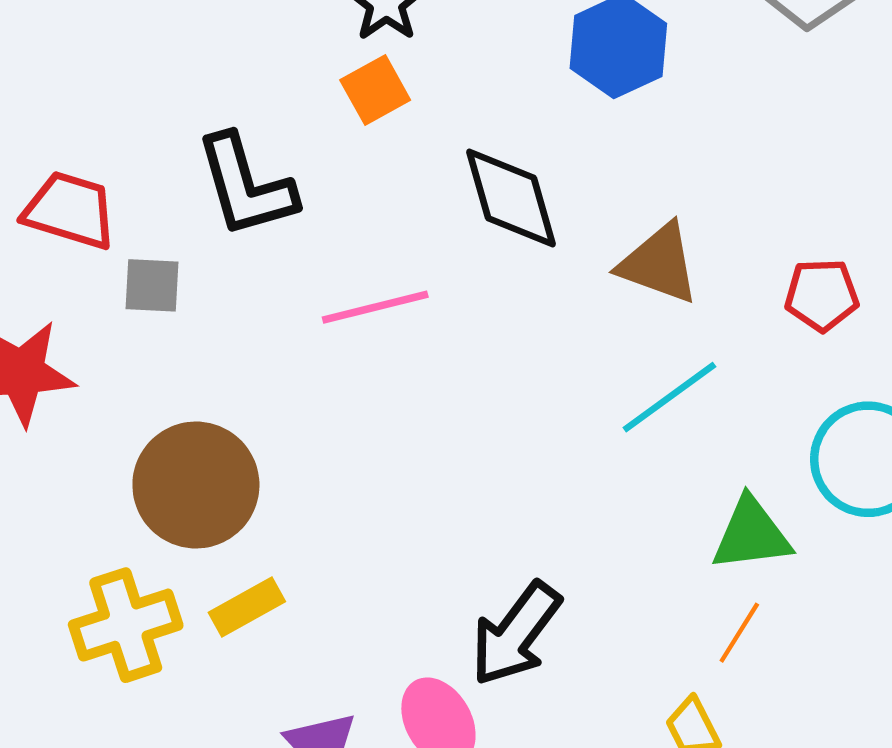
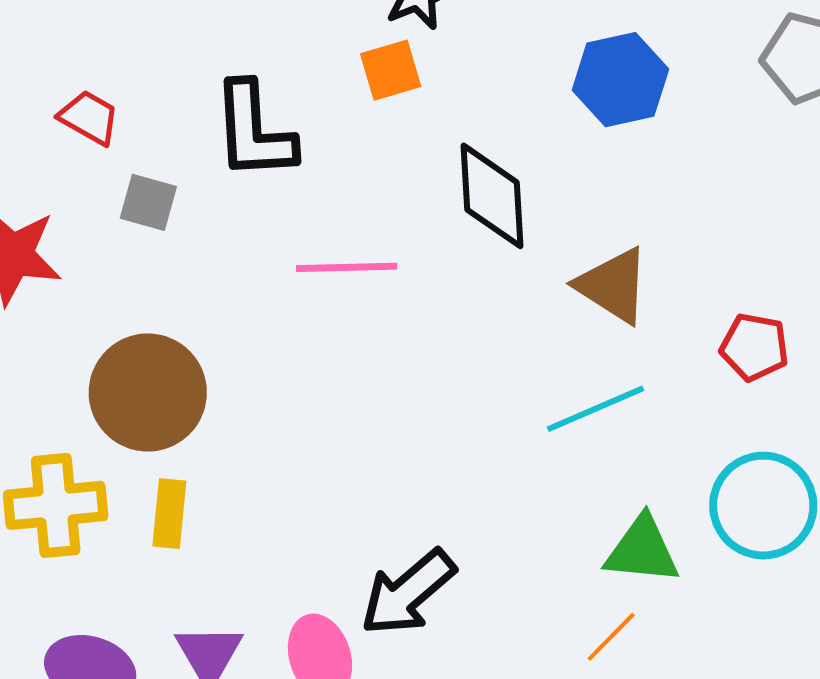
red trapezoid: (70, 210) -> (89, 118), size x0.7
yellow rectangle: (247, 607) -> (169, 514), turned -68

